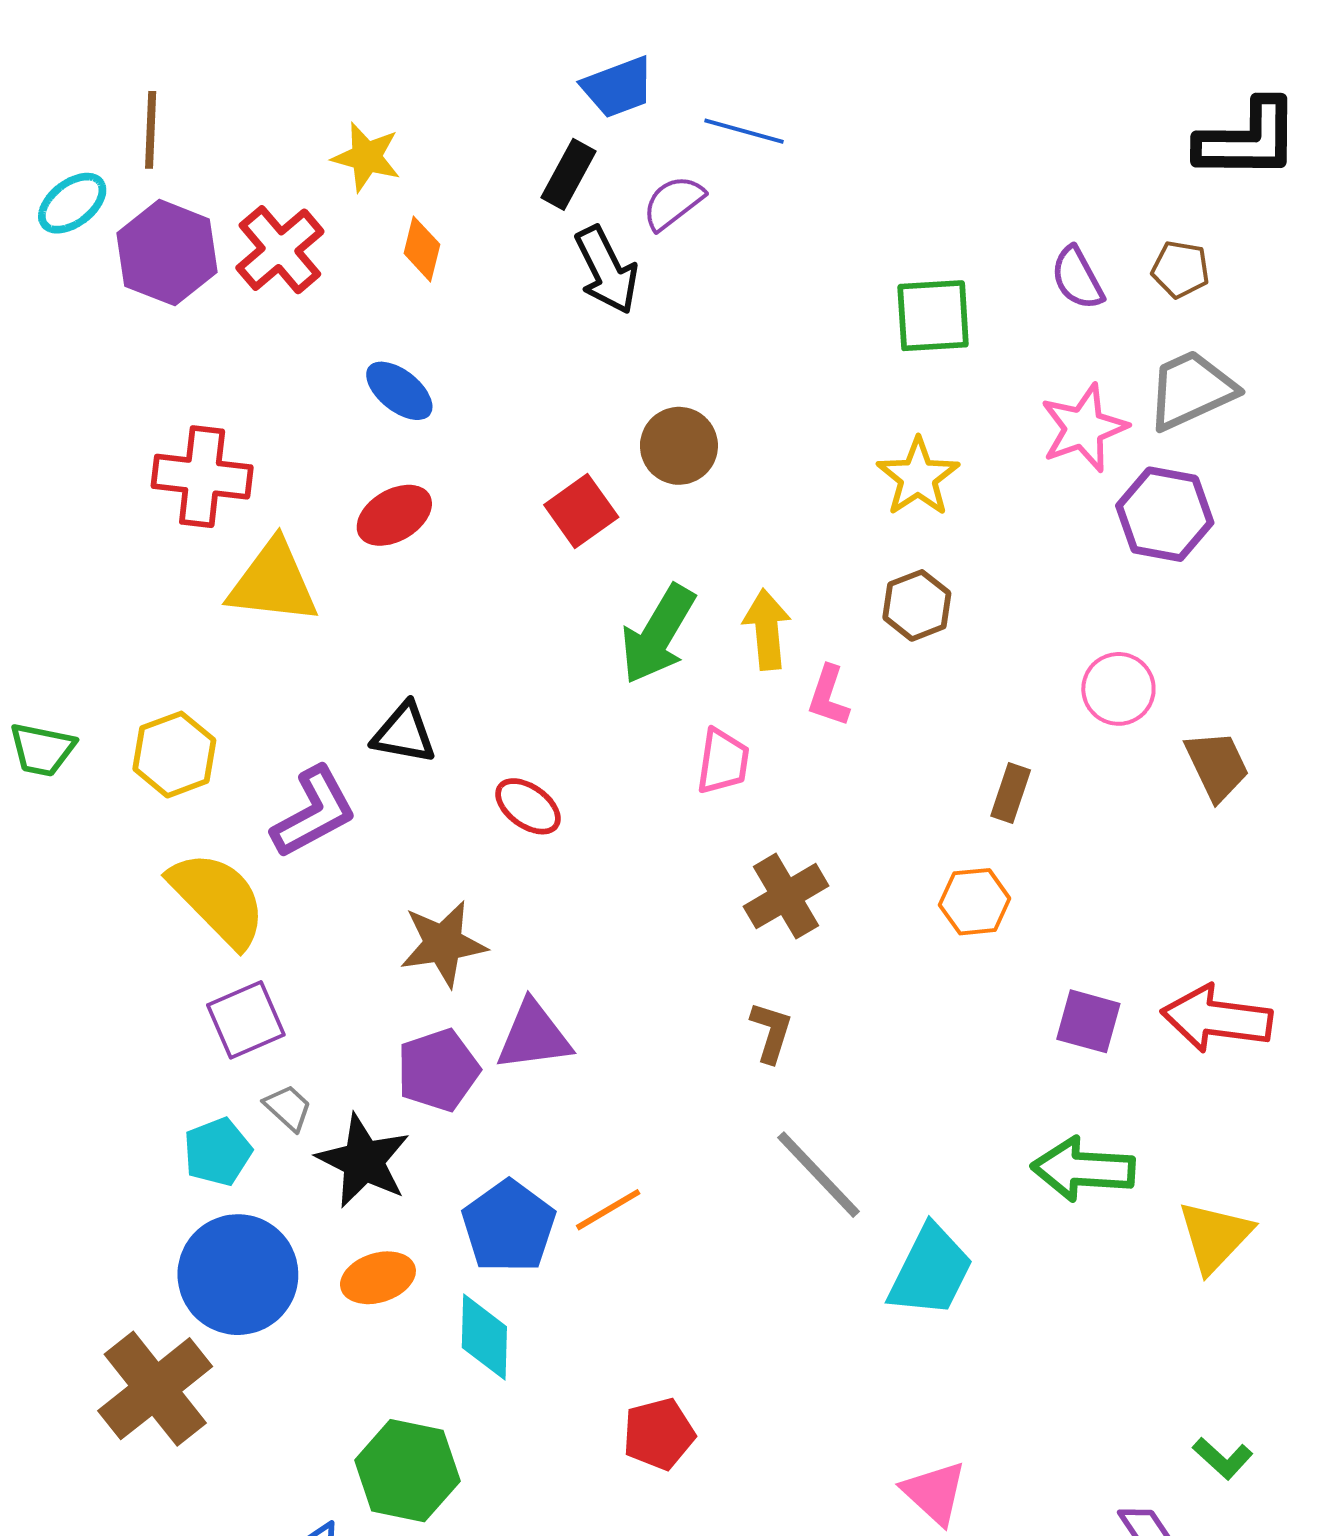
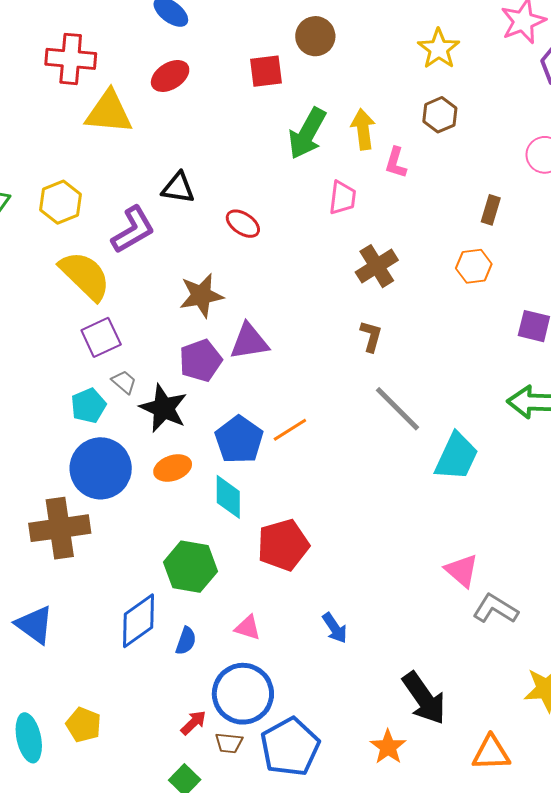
red square: (581, 511) -> (266, 71), turned 30
brown cross: (155, 1389) -> (60, 528), turned 32
red pentagon: (659, 1434) -> (283, 545), moved, size x1.4

